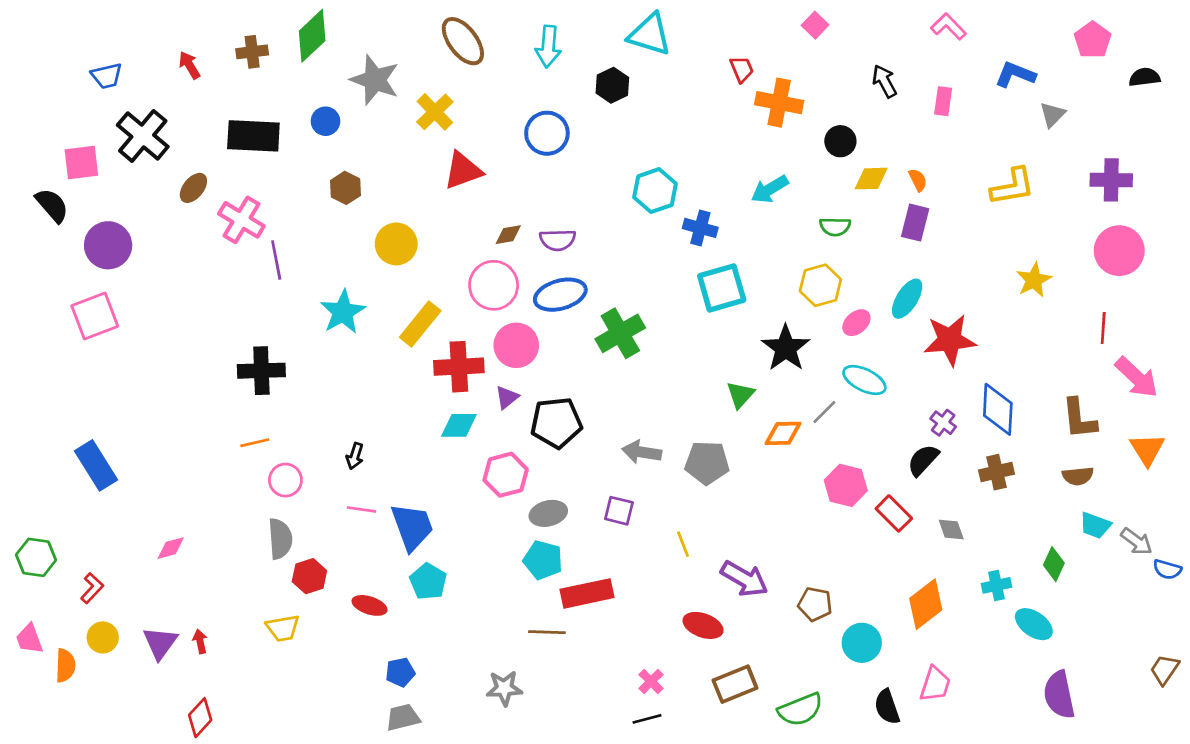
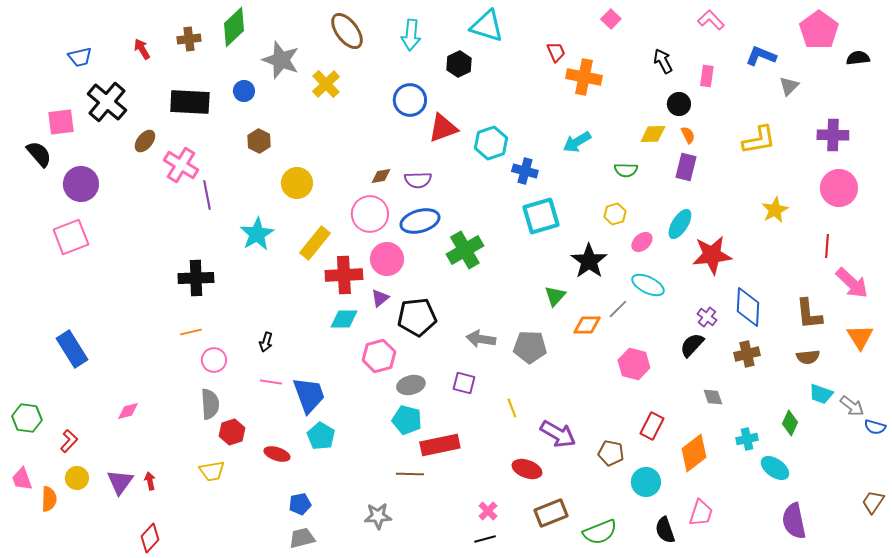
pink pentagon: (1093, 40) -> (819, 30), size x1.4
black circle: (840, 141) -> (679, 104), moved
red triangle: (463, 171) -> (443, 128), moved
yellow hexagon: (820, 285) -> (615, 214), size x0.7
red rectangle: (894, 513) -> (652, 426), moved, turned 72

